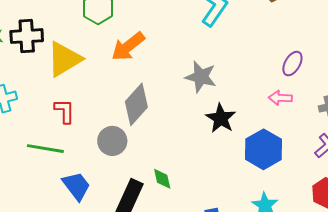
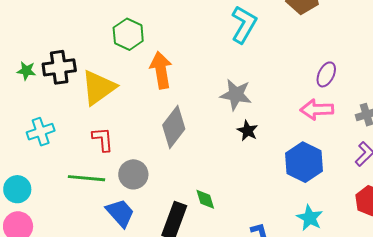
orange arrow: (128, 47) -> (161, 70), turned 123
pink arrow: (280, 98) -> (317, 110), size x1.4
black star: (221, 118) -> (248, 131), moved, size x0.7
gray circle: (112, 141) -> (133, 174), moved

